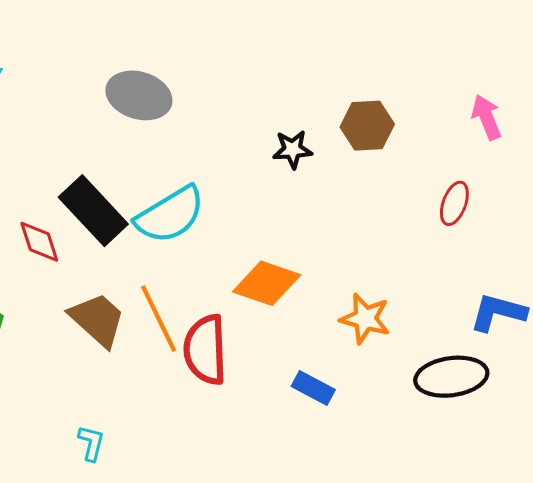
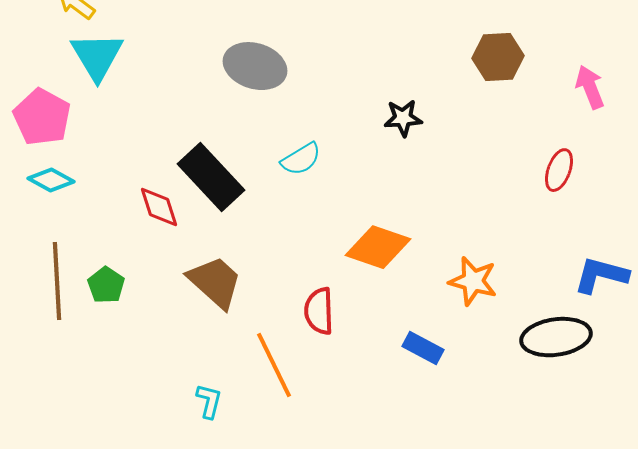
brown hexagon: (367, 126) -> (498, 57), moved
cyan semicircle: (170, 215) -> (301, 159), moved, size x0.6
orange line: (159, 319) -> (274, 365), moved
red semicircle: (205, 350) -> (319, 311), size x0.7

